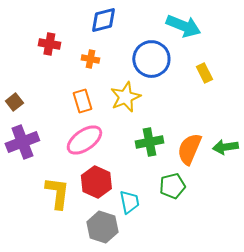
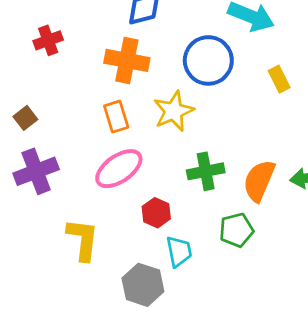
red cross: (49, 44) -> (48, 40), moved, turned -30
orange cross: (90, 59) -> (127, 60), size x1.8
red hexagon: (96, 182) -> (156, 213), moved, size x0.7

